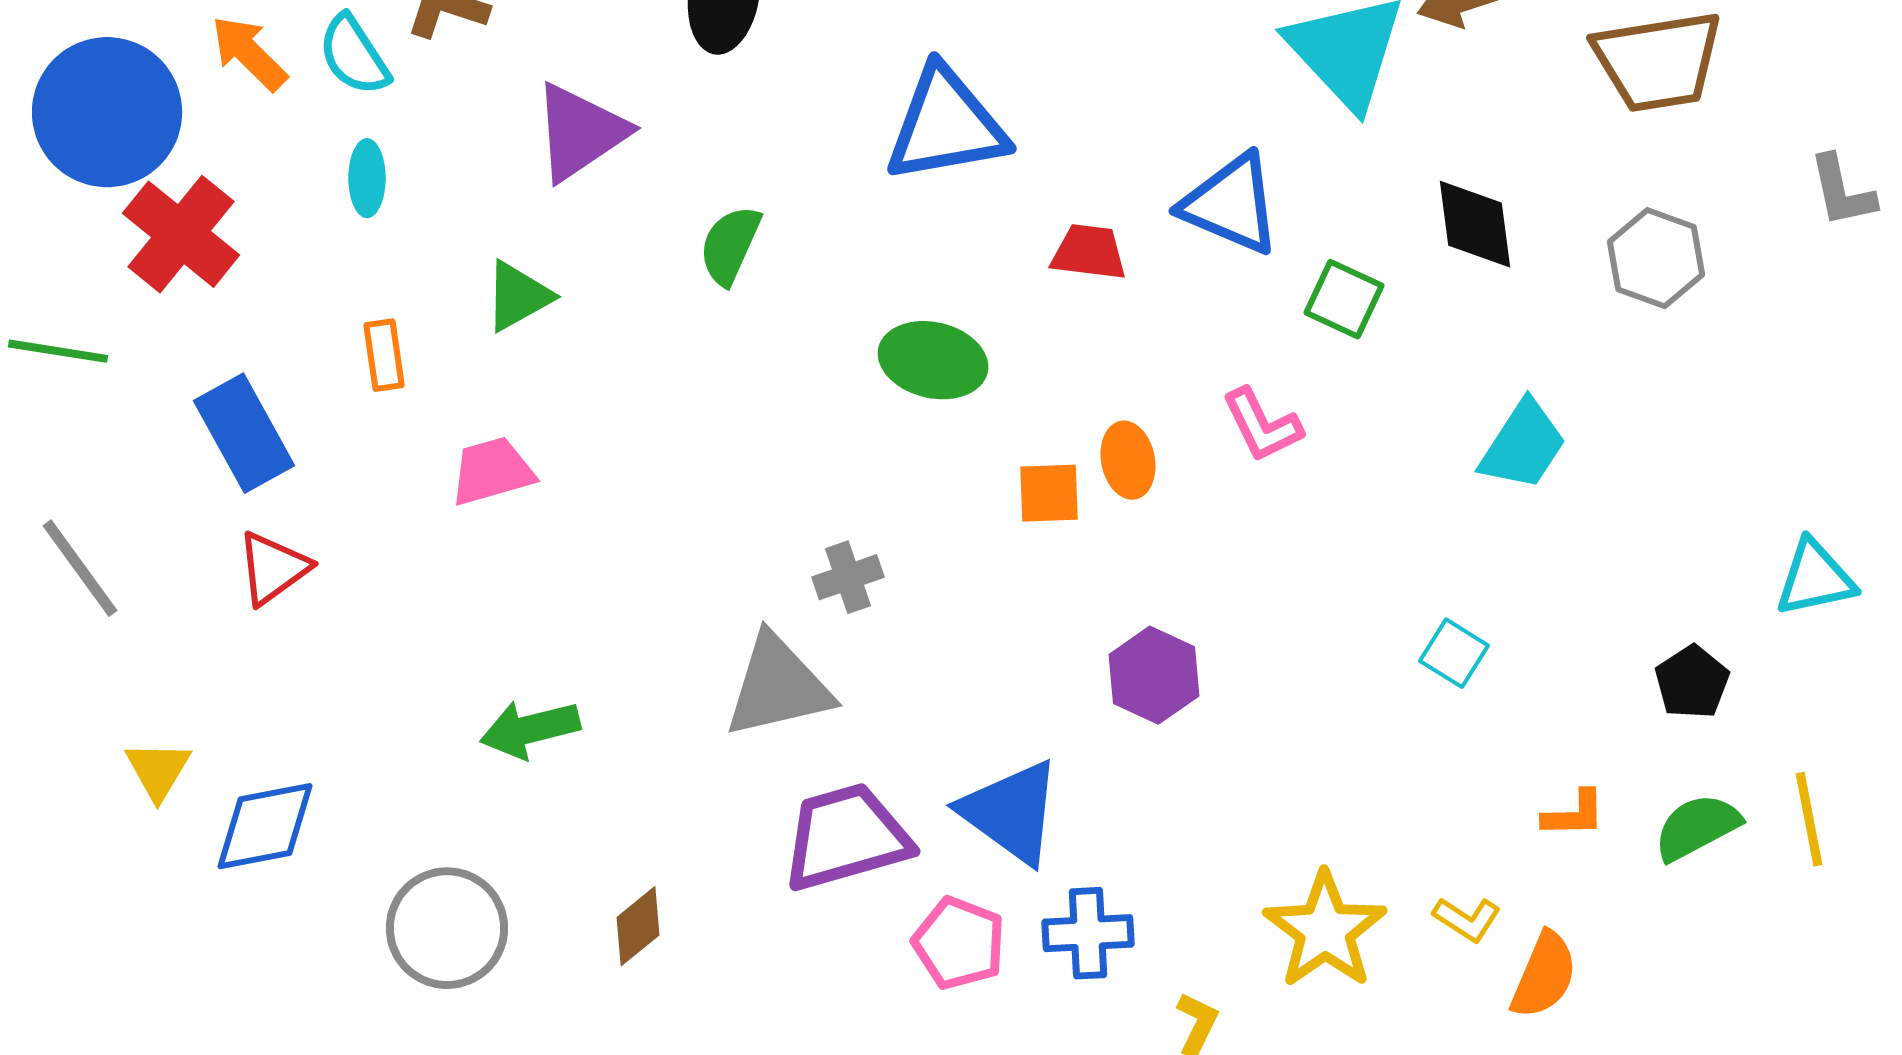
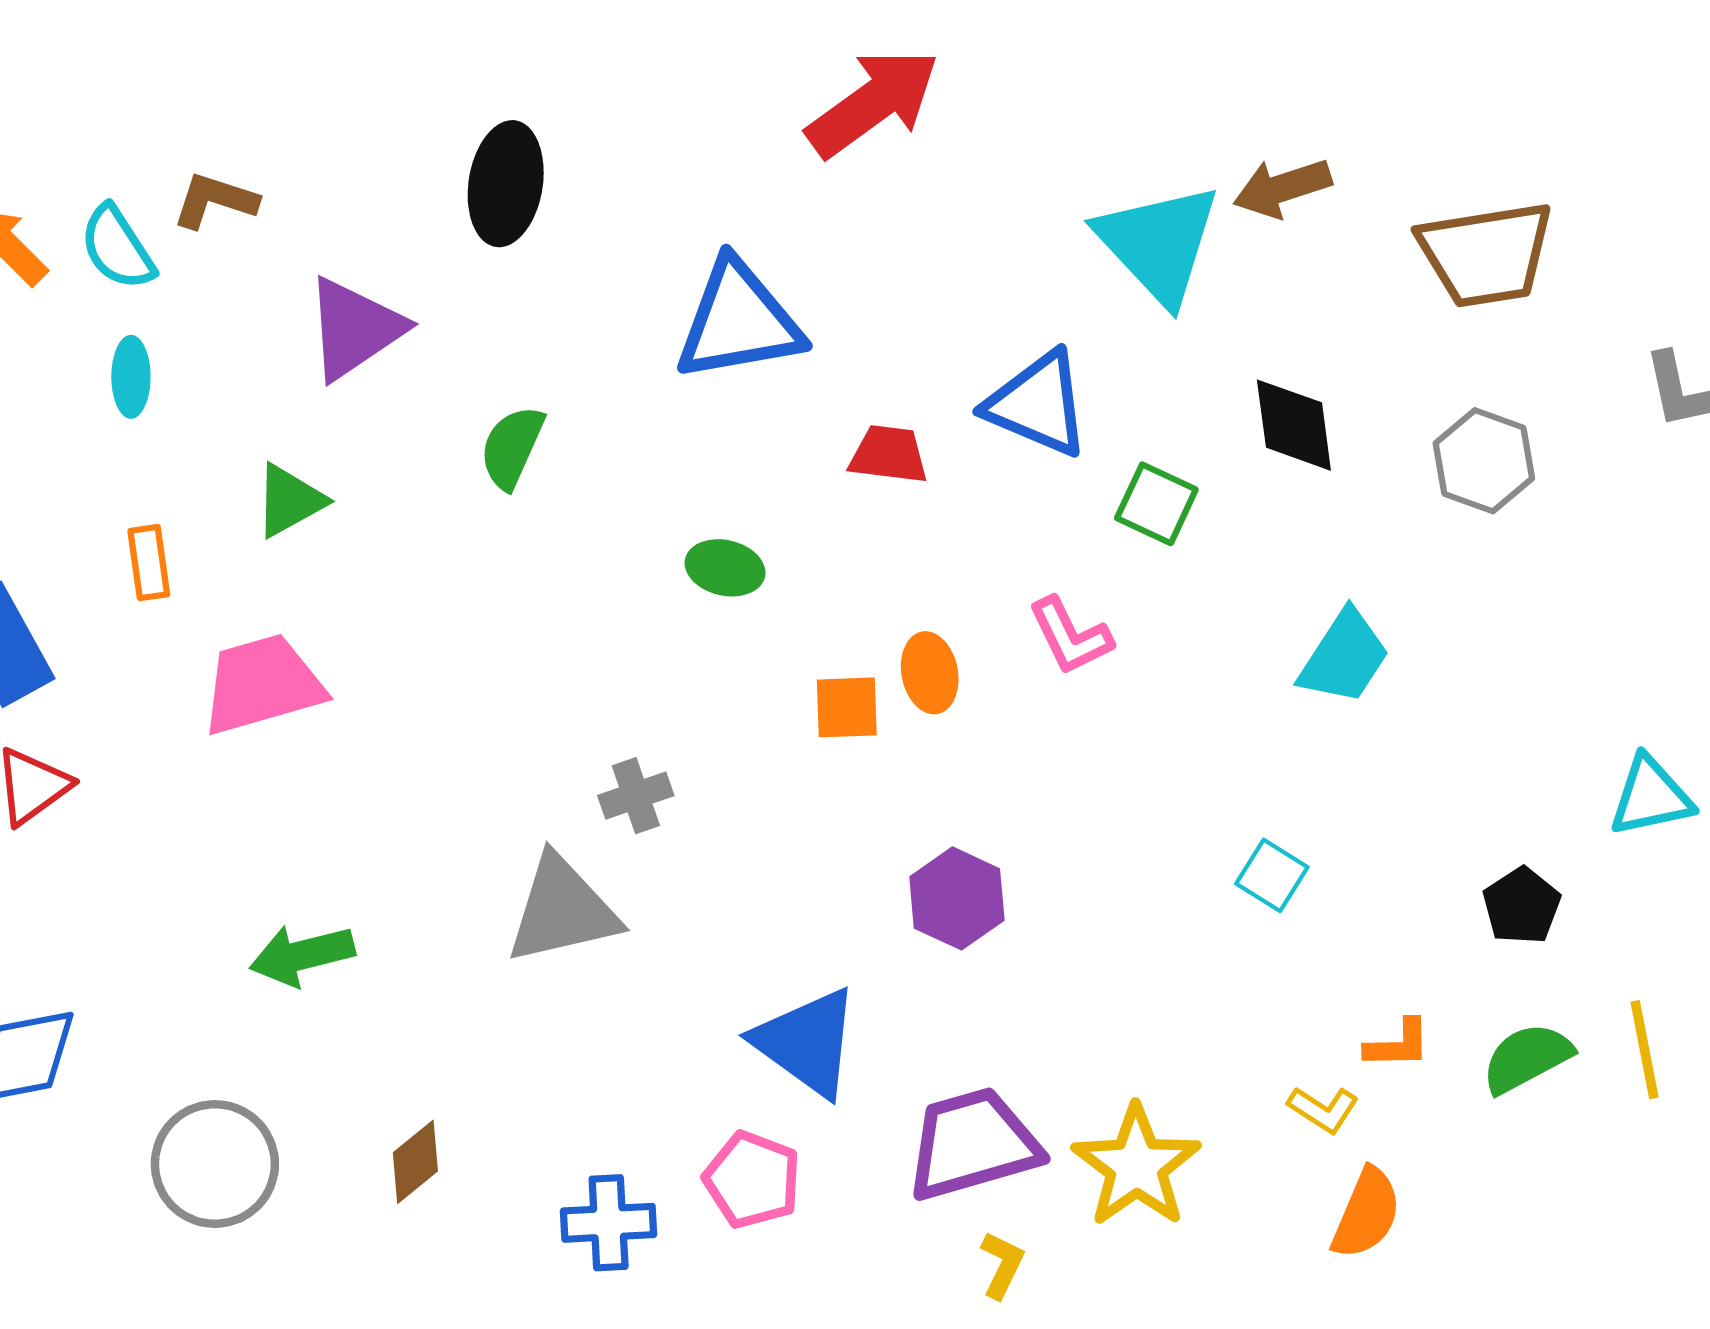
green ellipse: (933, 360) -> (725, 568), size x0.7
pink trapezoid: (492, 471) -> (262, 684), size x1.4
purple trapezoid: (846, 837) -> (973, 1144), moved
yellow L-shape: (1467, 919) -> (1323, 1109), moved
blue cross: (1088, 933) -> (609, 1223), moved

